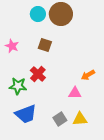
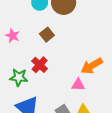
brown square: (45, 45) -> (47, 35), turned 32
orange arrow: (88, 75) -> (92, 66), size x1.5

